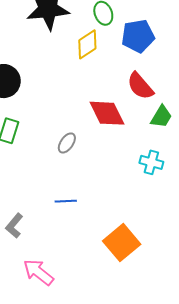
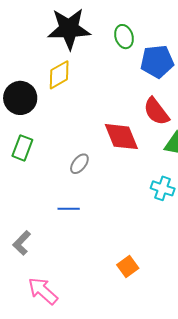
yellow diamond: (87, 44) -> (59, 75), moved
blue line: (66, 201) -> (69, 209), moved
orange square: (122, 243) -> (128, 267), size x0.6

